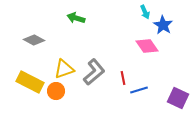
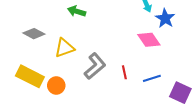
yellow triangle: (64, 69) -> (64, 48), moved
blue line: (139, 90) -> (152, 78), moved

